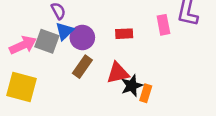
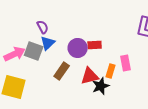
pink rectangle: (163, 25) -> (126, 63), moved
purple circle: (82, 37) -> (78, 48), moved
orange rectangle: (146, 93) -> (111, 71), moved

